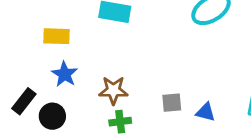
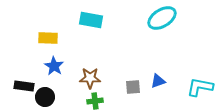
black rectangle: (24, 101) -> (24, 86), turned 60
blue triangle: (206, 112) -> (158, 81), moved, turned -35

